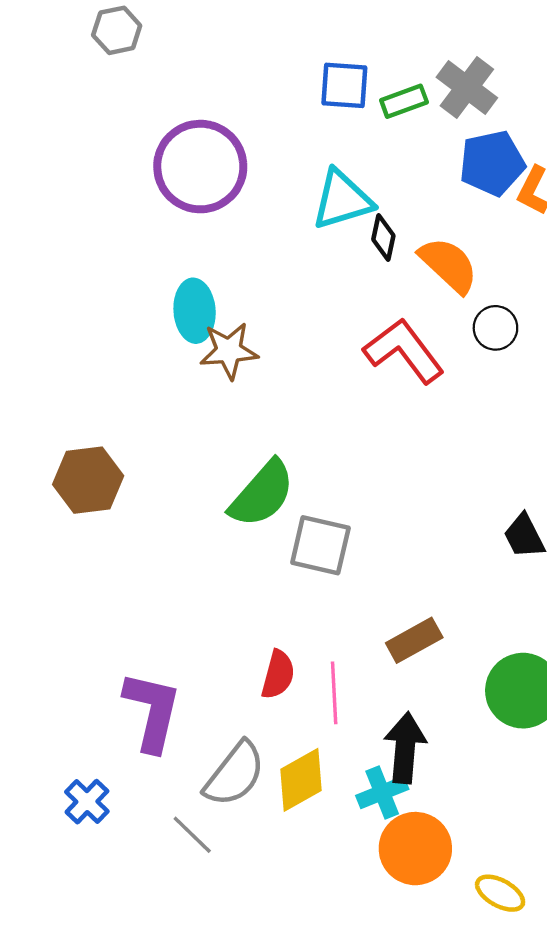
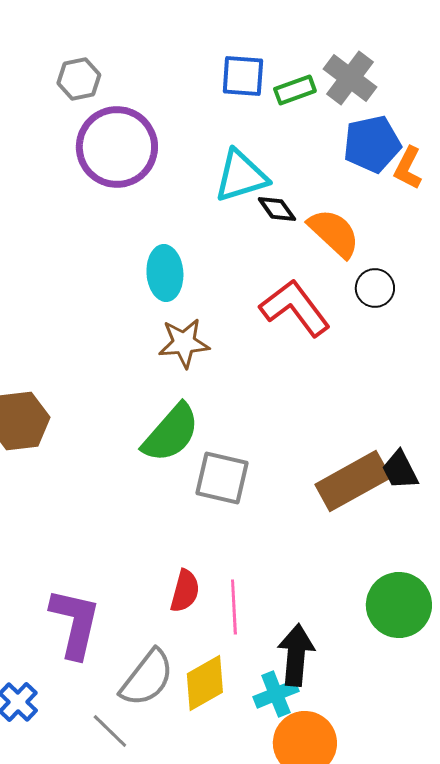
gray hexagon: (117, 30) -> (79, 79), moved
black diamond: (383, 237) -> (277, 209), turned -48
cyan ellipse: (195, 311) -> (165, 273), moved
brown star: (229, 351) -> (184, 343), moved
brown rectangle: (414, 640) -> (353, 481), moved, size x1.5

